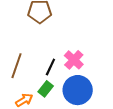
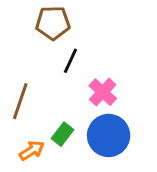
black line: (50, 67) -> (70, 61), moved

